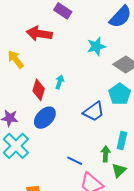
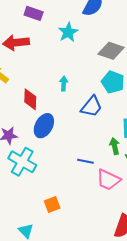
cyan star: (96, 46) -> (68, 32), moved
cyan arrow: (60, 82) -> (64, 84), moved

